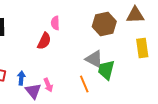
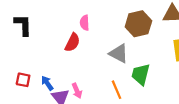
gray triangle: (94, 59) -> (119, 53), moved
blue arrow: (21, 78) -> (47, 83), turned -40

